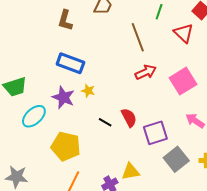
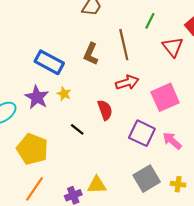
brown L-shape: (65, 20) -> (91, 54), moved
red semicircle: (129, 118) -> (105, 110), moved
purple square: (155, 133) -> (142, 133), moved, turned 35

